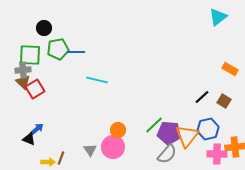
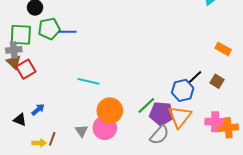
cyan line: (97, 80) -> (89, 81), moved
blue arrow: (37, 129) -> (38, 110), moved
blue hexagon: (208, 129) -> (183, 90), moved
orange circle: (118, 130) -> (110, 111), size x1.6
pink cross: (217, 154) -> (215, 122), moved

